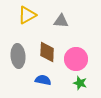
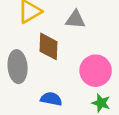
brown diamond: (47, 52) -> (48, 46), moved

